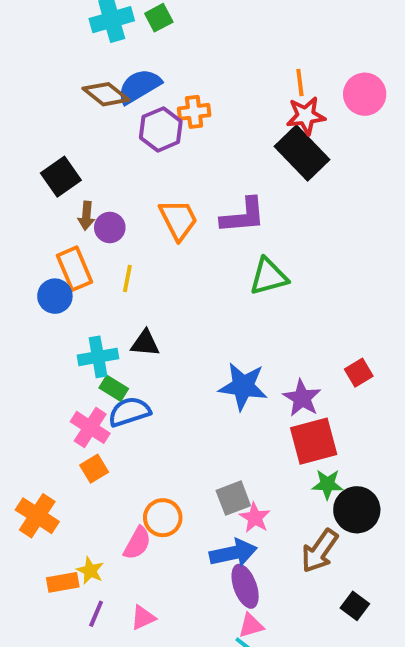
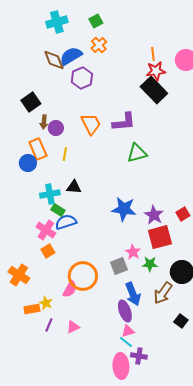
green square: (159, 18) -> (96, 21), moved
brown diamond: (106, 94) -> (54, 60), turned 30
orange cross: (194, 112) -> (99, 45), moved, turned -35
red square: (359, 373) -> (183, 214), moved
green star: (327, 484) -> (150, 264), moved
orange circle: (163, 518) -> (83, 276), size x1.5
pink star: (255, 518) -> (133, 252), moved
blue arrow: (233, 553) -> (133, 294), moved, turned 80

